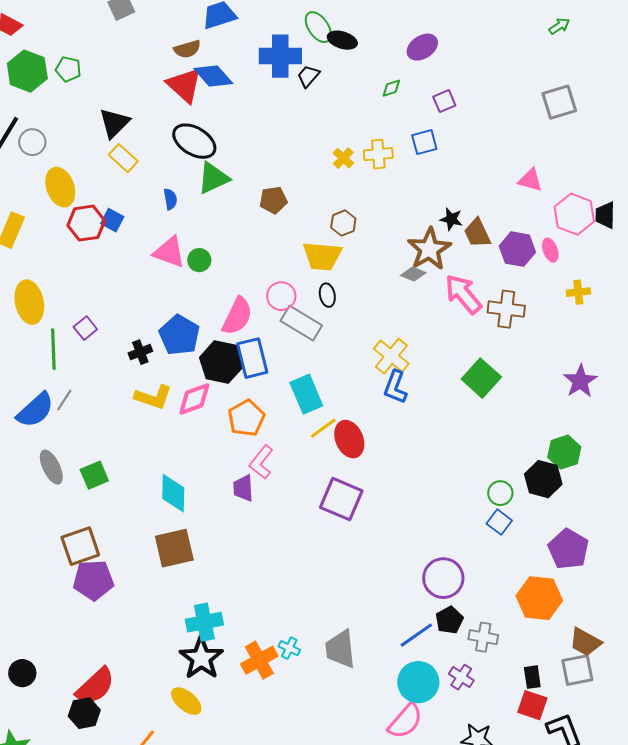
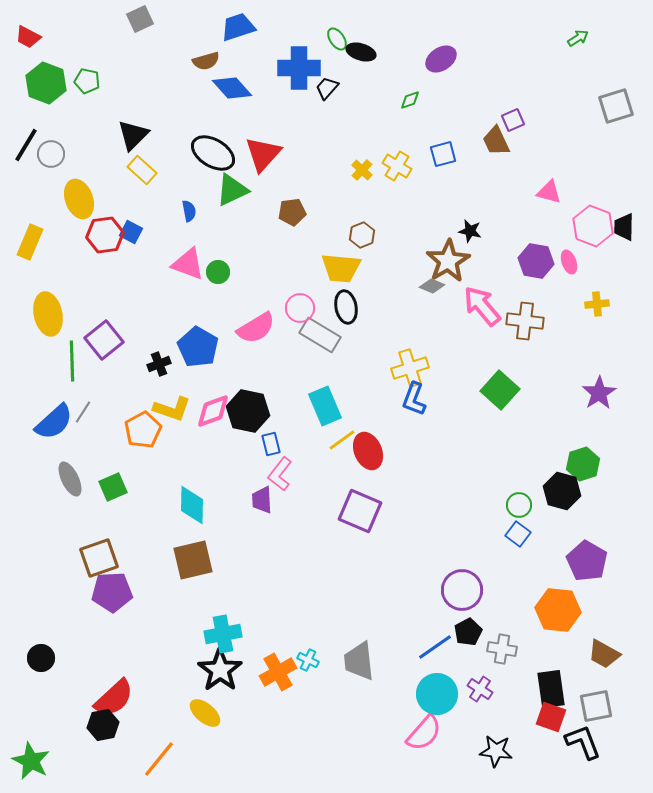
green ellipse: (318, 27) -> (337, 39), size x0.7
red triangle: (184, 85) -> (263, 154), moved, turned 30
purple square: (444, 101) -> (513, 120), moved
gray square: (559, 102) -> (616, 106), moved
yellow cross: (378, 154) -> (397, 166), turned 36
brown trapezoid: (477, 233) -> (496, 141), moved
black ellipse: (327, 295) -> (346, 307), size x1.4
pink semicircle: (237, 316) -> (256, 328), turned 33
purple square: (85, 328) -> (104, 340), size x1.6
yellow cross: (391, 356) -> (410, 368), turned 33
blue rectangle: (252, 358) -> (271, 444), moved, size x0.6
black hexagon: (221, 362) -> (248, 411), moved
orange pentagon: (246, 418) -> (143, 430), moved
gray square: (577, 670) -> (596, 706), moved
black circle: (22, 673) -> (41, 658), moved
black rectangle: (532, 677) -> (551, 689), size x1.6

